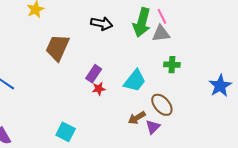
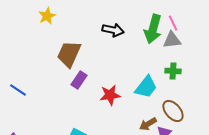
green cross: (172, 65) -> (173, 71), moved
purple rectangle: (94, 74) -> (79, 80), moved
red star: (99, 89) -> (110, 95), size x1.5

